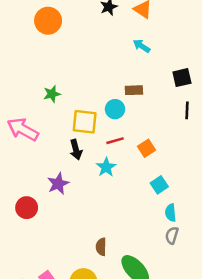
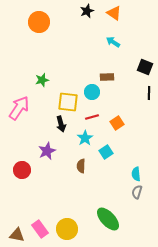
black square: (182, 78) -> (145, 67), turned 35
pink arrow: (23, 129) -> (19, 108), turned 95
cyan square: (159, 185) -> (106, 152), moved
brown semicircle: (101, 247) -> (81, 166), moved

